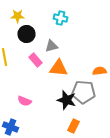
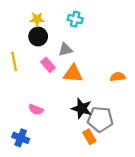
yellow star: (18, 16) -> (37, 19), moved
gray pentagon: (84, 92) -> (100, 119), moved
orange rectangle: (74, 126) -> (89, 137), turned -56

